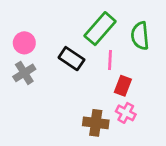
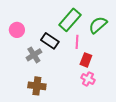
green semicircle: (140, 36) -> (98, 25), turned 54
gray cross: (24, 73) -> (34, 55), moved
brown cross: (96, 123) -> (37, 86), moved

